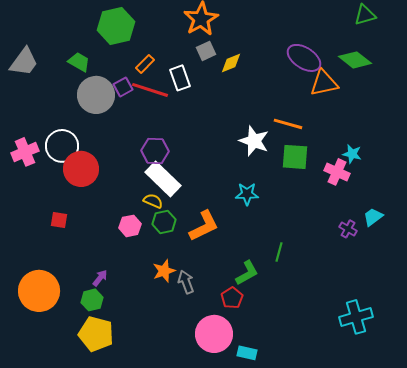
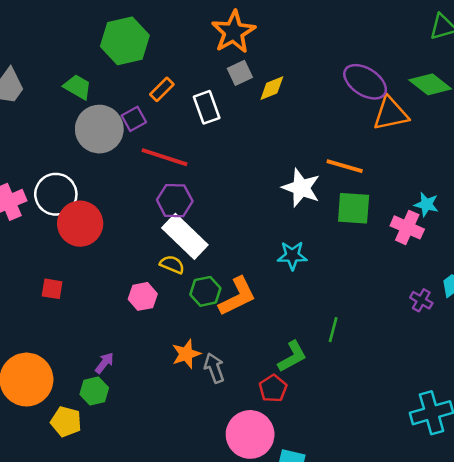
red line: (150, 90) -> (164, 157), moved
green hexagon: (164, 222) -> (205, 291), moved
yellow pentagon: (96, 334) -> (66, 422), moved, size x0.7

